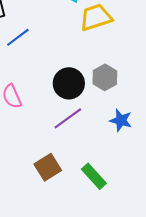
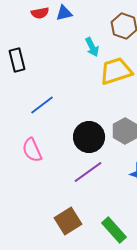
blue line: (18, 37) -> (42, 105), moved

